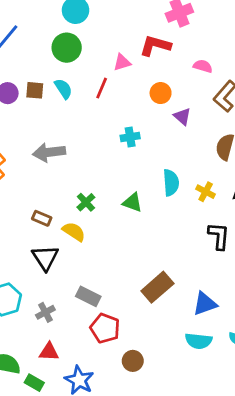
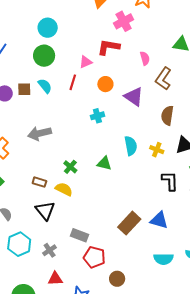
pink semicircle: (203, 66) -> (145, 58), turned 64
orange circle: (161, 93) -> (105, 84), moved
purple triangle: (182, 116) -> (134, 97), size x1.5
blue triangle: (205, 304) -> (159, 220), moved, turned 42

